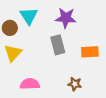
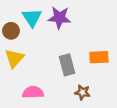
purple star: (66, 18) -> (59, 18), moved
gray rectangle: (58, 45) -> (67, 65), moved

